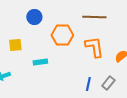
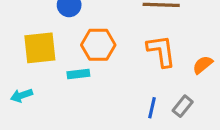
orange hexagon: (62, 35) -> (98, 45), moved
yellow square: (15, 45) -> (40, 48), size x1.6

